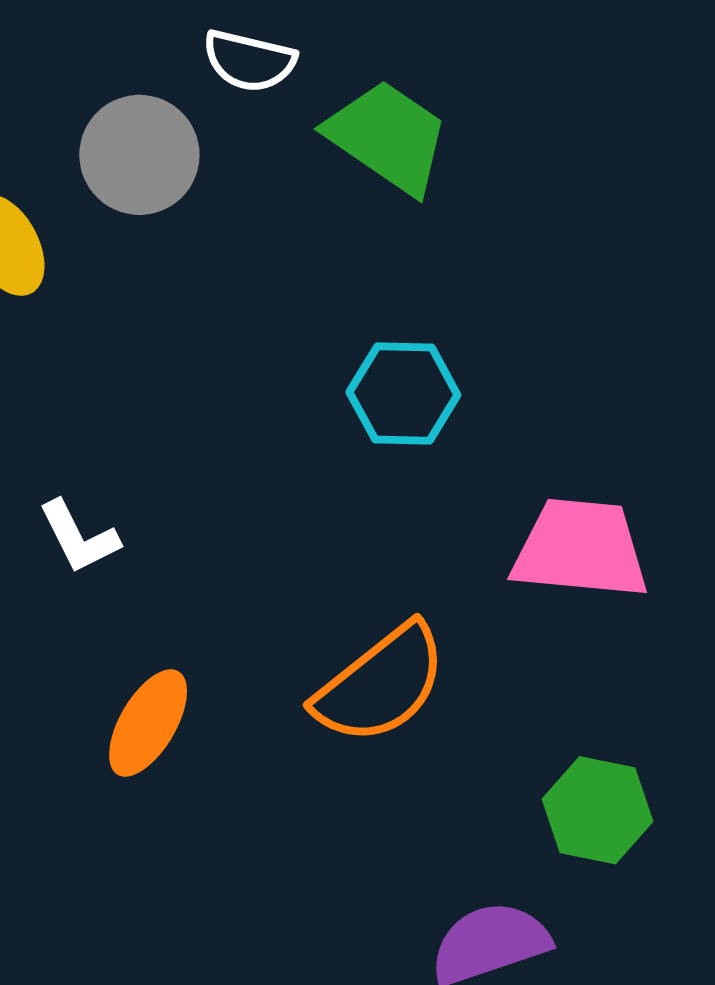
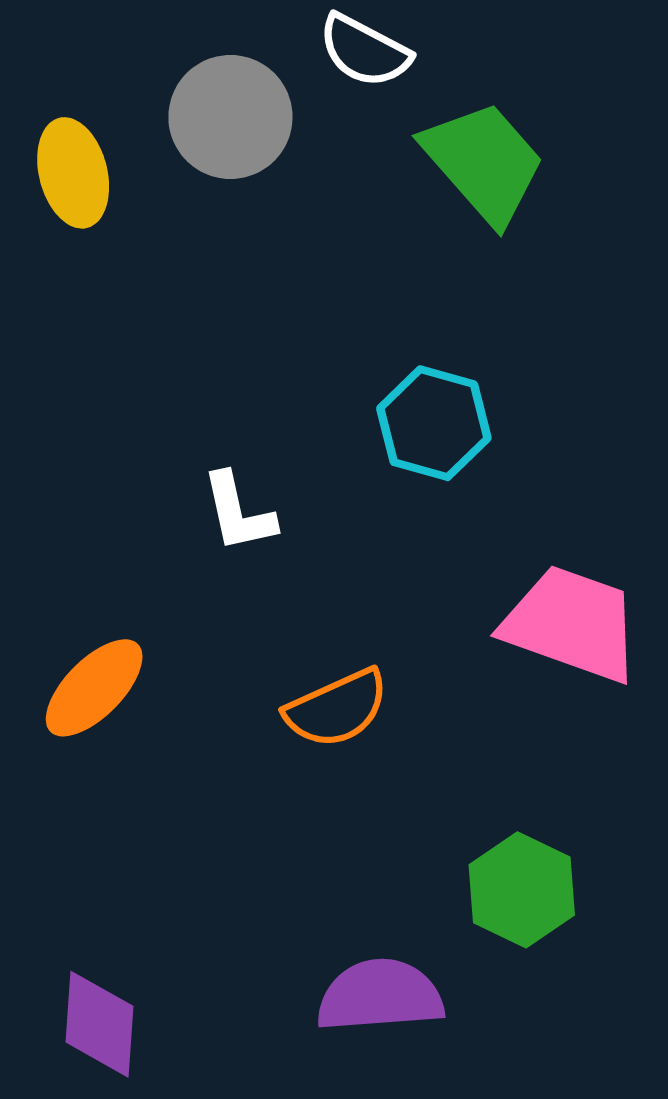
white L-shape: (79, 537) -> (238, 512), moved
orange semicircle: (381, 684) -> (337, 708), size x0.7

